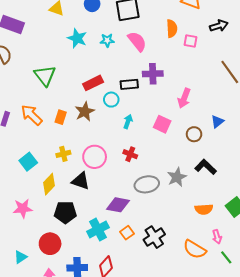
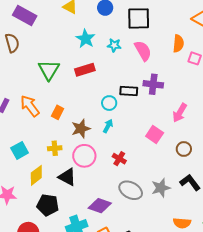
red rectangle: (93, 83) -> (85, 70), moved
brown star: (85, 112) -> (81, 129), moved
cyan arrow: (128, 122) -> (108, 126), moved
gray ellipse: (147, 184) -> (131, 190), turned 30

